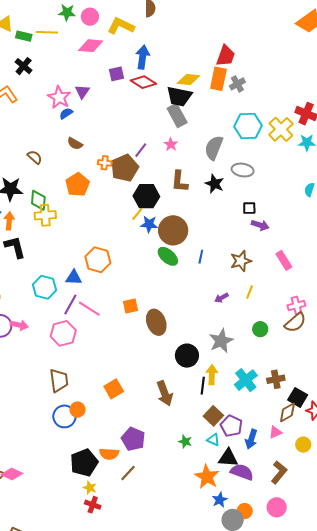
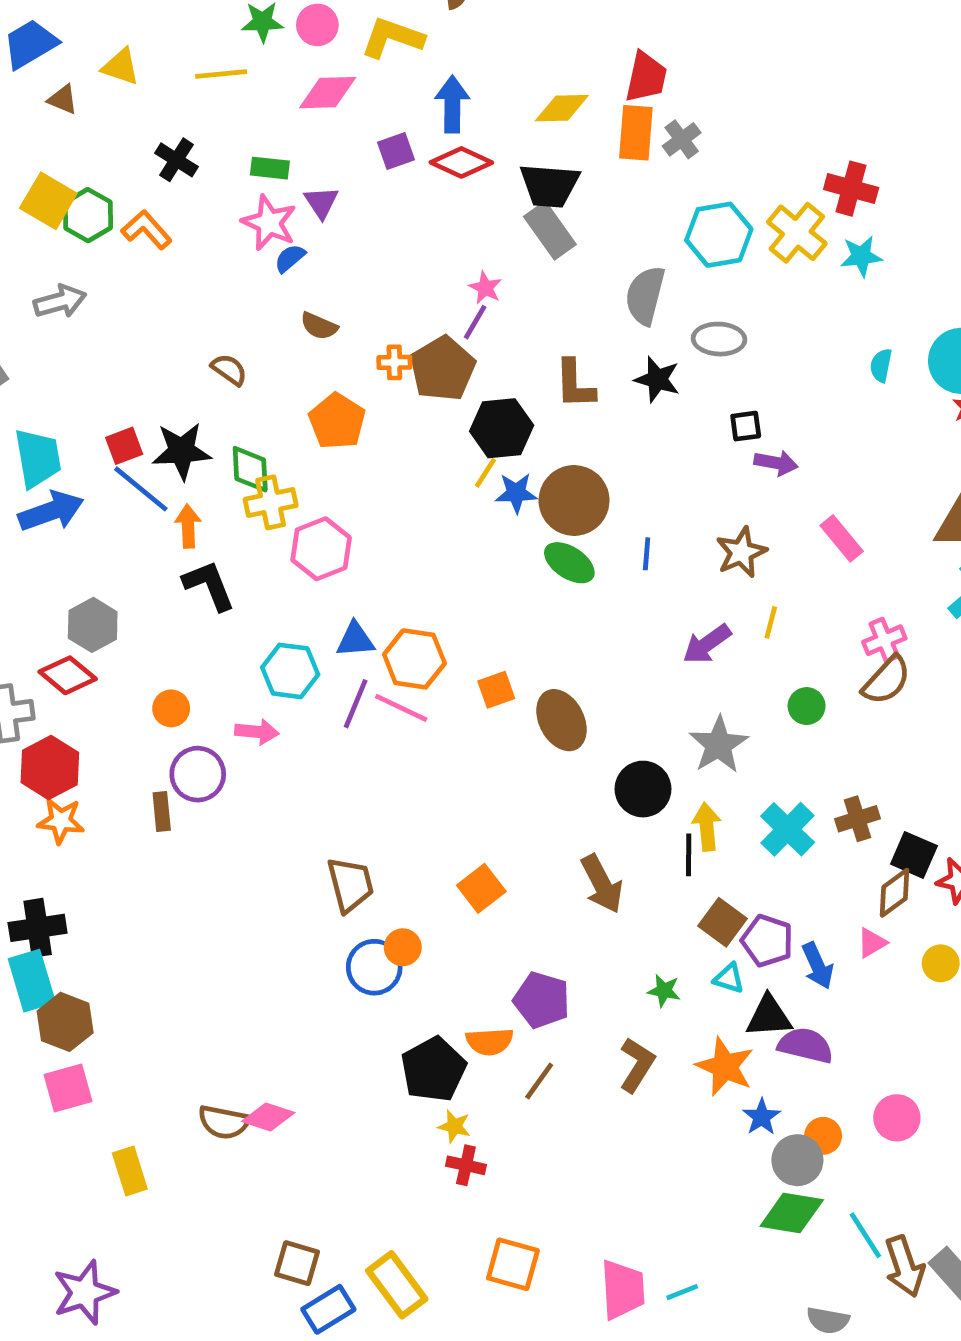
green rectangle: (24, 36) -> (270, 168), moved
yellow diamond: (188, 80) -> (562, 108), moved
pink star: (171, 144) -> (485, 288), moved
orange hexagon: (98, 260) -> (414, 659), moved
purple arrow: (221, 298) -> (707, 644), size x1.5
pink arrow: (19, 325) -> (257, 732), moved
pink hexagon: (63, 333) -> (321, 549), moved
blue arrow: (251, 439) -> (818, 966), turned -36
brown L-shape: (279, 472) -> (637, 1065), moved

